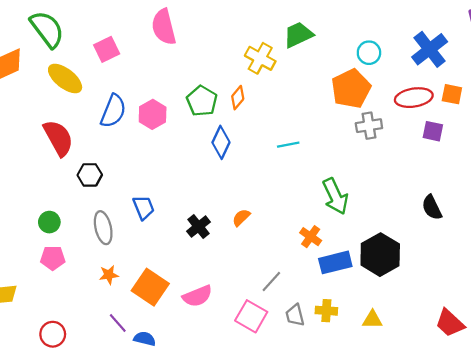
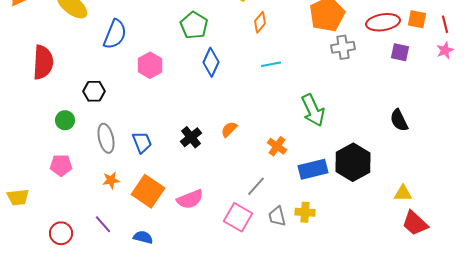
orange diamond: (238, 98) -> (260, 22), moved
pink hexagon: (153, 114) -> (150, 65), moved
red semicircle: (58, 138) -> (43, 62), moved, turned 32
blue trapezoid: (144, 207) -> (142, 142), moved
green circle: (49, 222) -> (65, 120), moved
orange cross: (311, 237) -> (277, 146), moved
yellow triangle: (372, 320) -> (403, 193), moved
purple line: (118, 323) -> (103, 224), moved

